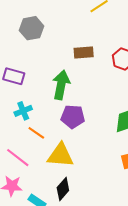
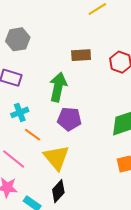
gray hexagon: (31, 28) -> (18, 39), moved
yellow triangle: (60, 155) -> (56, 158), turned 44

